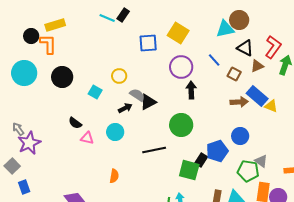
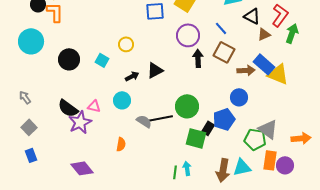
brown square: (234, 74) -> (224, 52), moved, size x1.5
black circle: (62, 77) -> (69, 59), moved
gray semicircle: (137, 95) -> (144, 121), moved
yellow triangle: (271, 106) -> (278, 74), size x1.6
black semicircle: (75, 123) -> (68, 108), moved, size x1.5
green circle: (181, 125) -> (187, 106), moved
blue circle: (240, 136) -> (239, 97), moved
purple star: (29, 143) -> (80, 122), moved
gray triangle: (261, 161) -> (268, 129), size x1.5
gray square: (12, 166) -> (29, 127), moved

